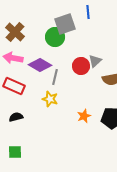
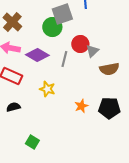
red circle: (81, 66) -> (80, 44), moved
gray line: (55, 77) -> (64, 59), moved
green square: (15, 152) -> (32, 142), moved, turned 32

